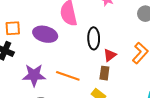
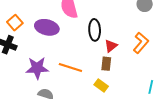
orange square: (13, 28) -> (15, 23), turned -35

